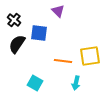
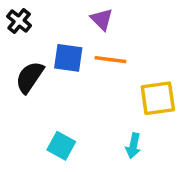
black cross: (14, 20) -> (19, 21), moved
orange line: (63, 61) -> (110, 60), moved

